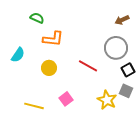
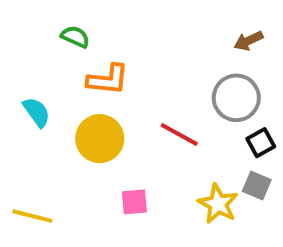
cyan semicircle: (18, 55) -> (37, 112), turned -70
yellow circle: (49, 68) -> (100, 139), size x1.5
pink square: (66, 99) -> (134, 202), turned 32
yellow line: (34, 106) -> (32, 216), moved

